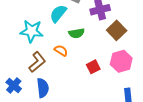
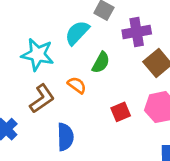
green semicircle: (77, 33) -> (101, 62), turned -56
blue semicircle: (43, 88) -> (65, 137), moved

